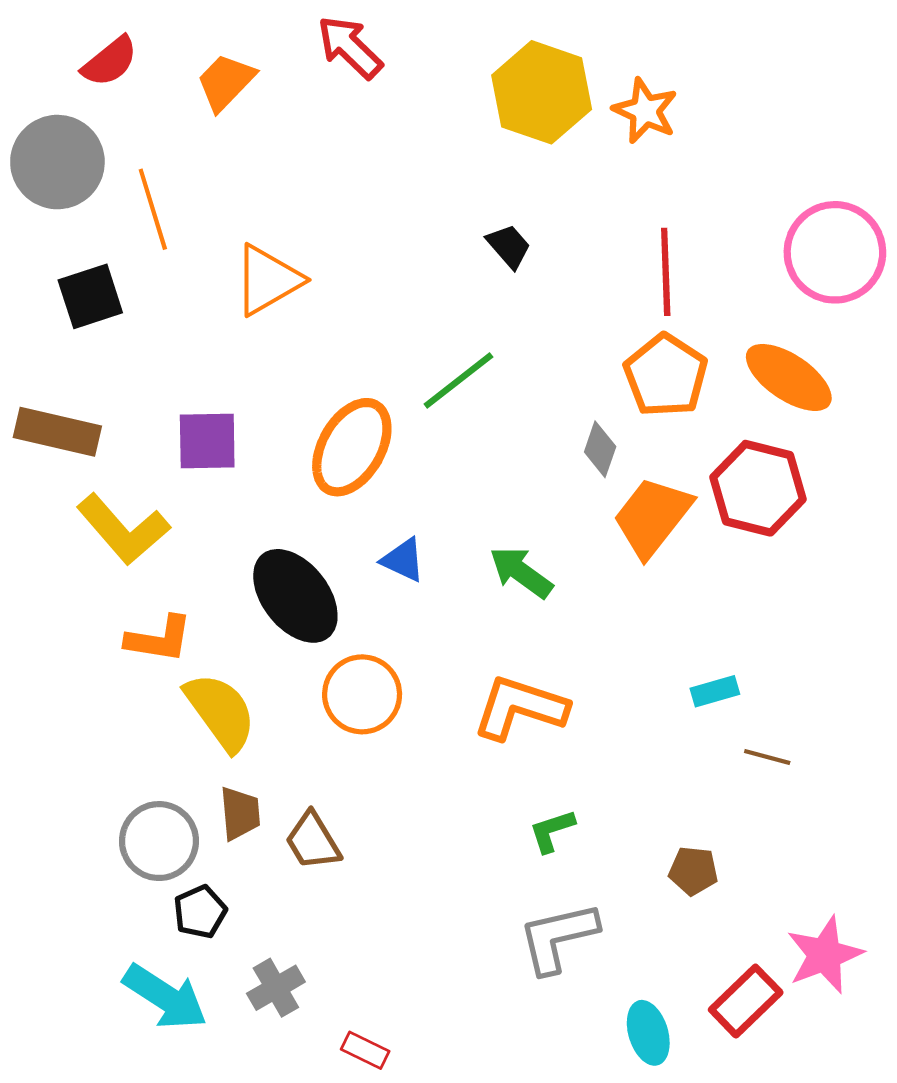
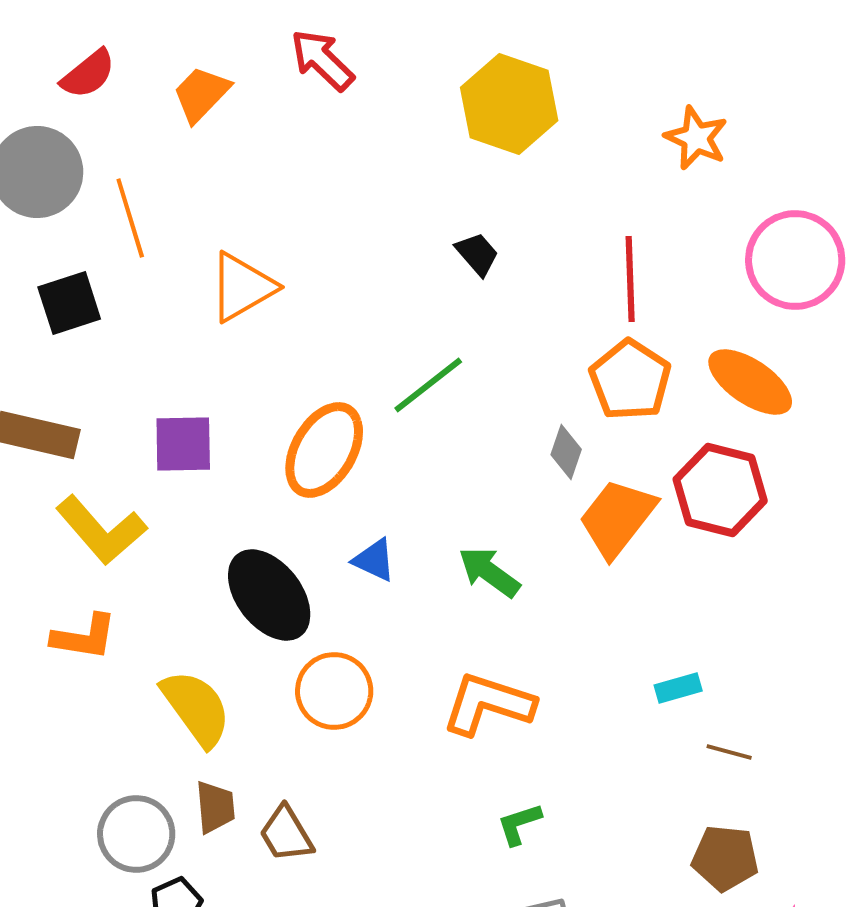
orange star: (645, 111) -> (696, 138), moved
orange L-shape: (159, 639) -> (84, 637), moved
brown pentagon: (693, 871) -> (725, 858), moved, size x1.4

